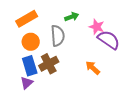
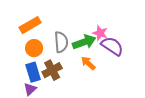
green arrow: (72, 17) -> (84, 42), moved, size x1.6
orange arrow: (93, 68) -> (88, 63), moved

